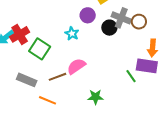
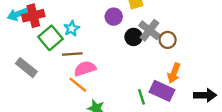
cyan star: (72, 34) -> (72, 28), moved
brown line: (57, 77) -> (72, 54), moved
orange line: (48, 100) -> (78, 85), moved

